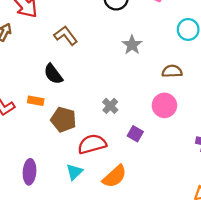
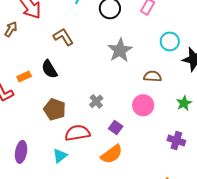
gray star: (132, 45) -> (120, 50), size x1.4
orange rectangle: (36, 101) -> (24, 77), moved, turned -40
orange semicircle: (115, 176) -> (112, 154), moved

